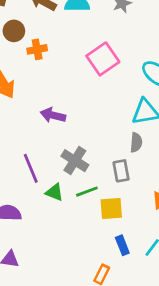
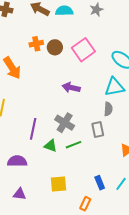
brown circle: (14, 31) -> (55, 47), moved
purple arrow: (53, 115) -> (71, 88), moved
purple line: (31, 168) -> (33, 129), turned 35
yellow square: (111, 209) -> (58, 184), moved

